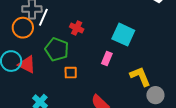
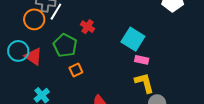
pink rectangle: (107, 58) -> (142, 60), moved, turned 72
orange square: (71, 73) -> (76, 70), turned -32

